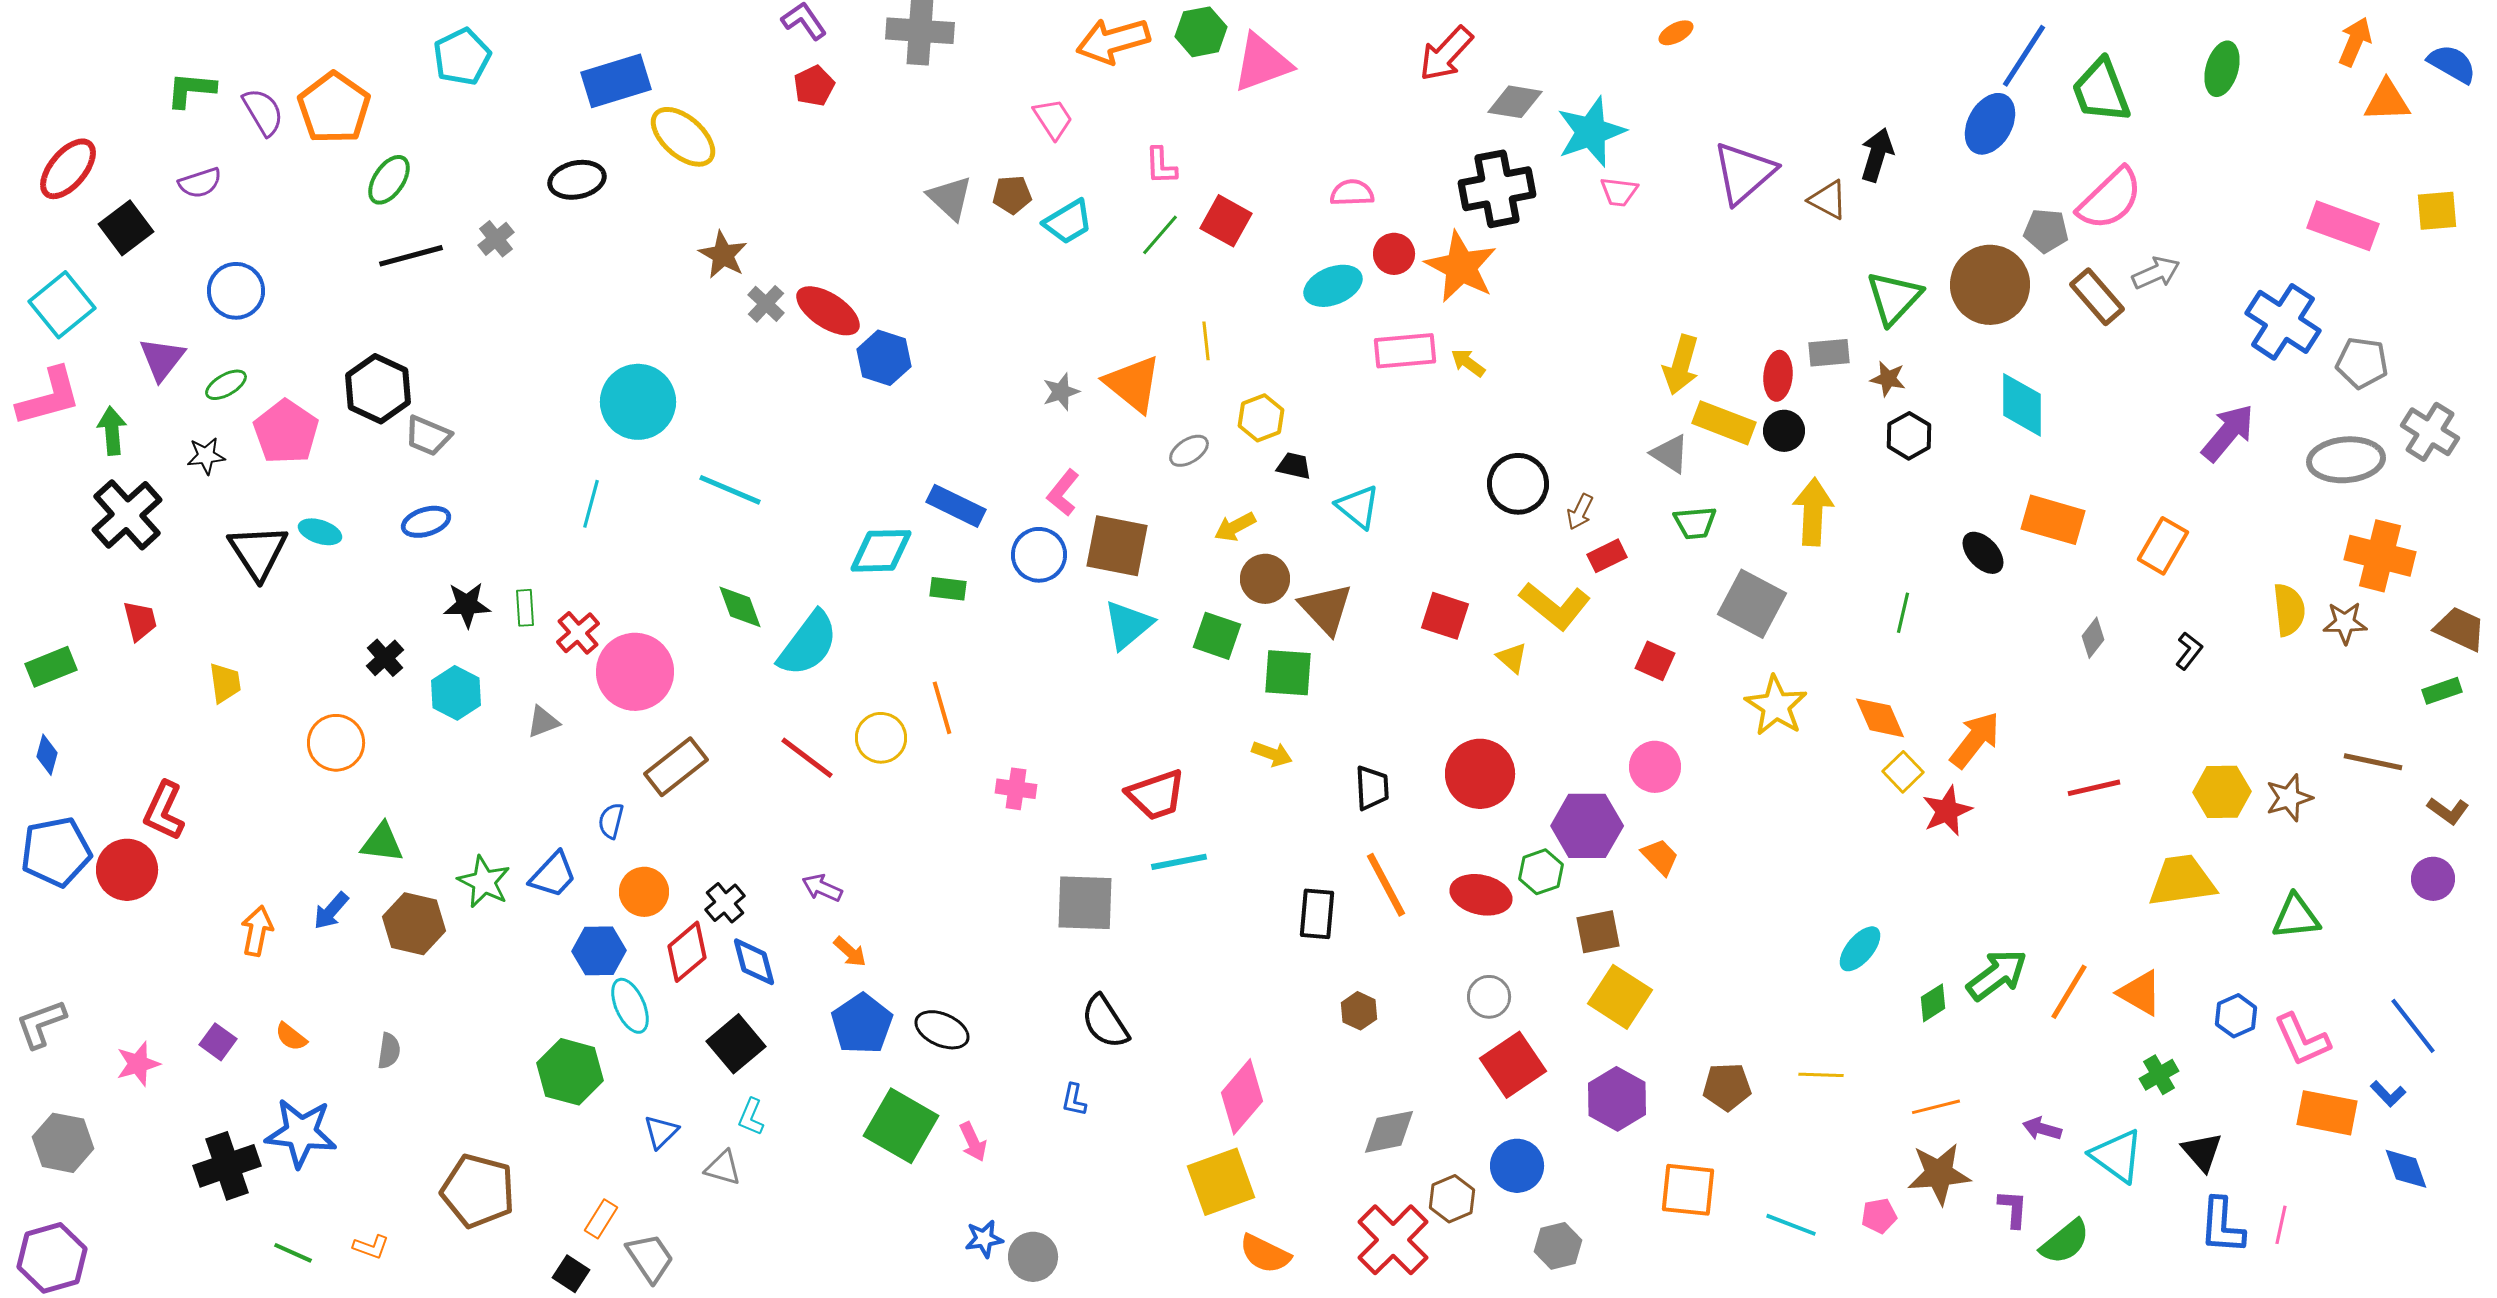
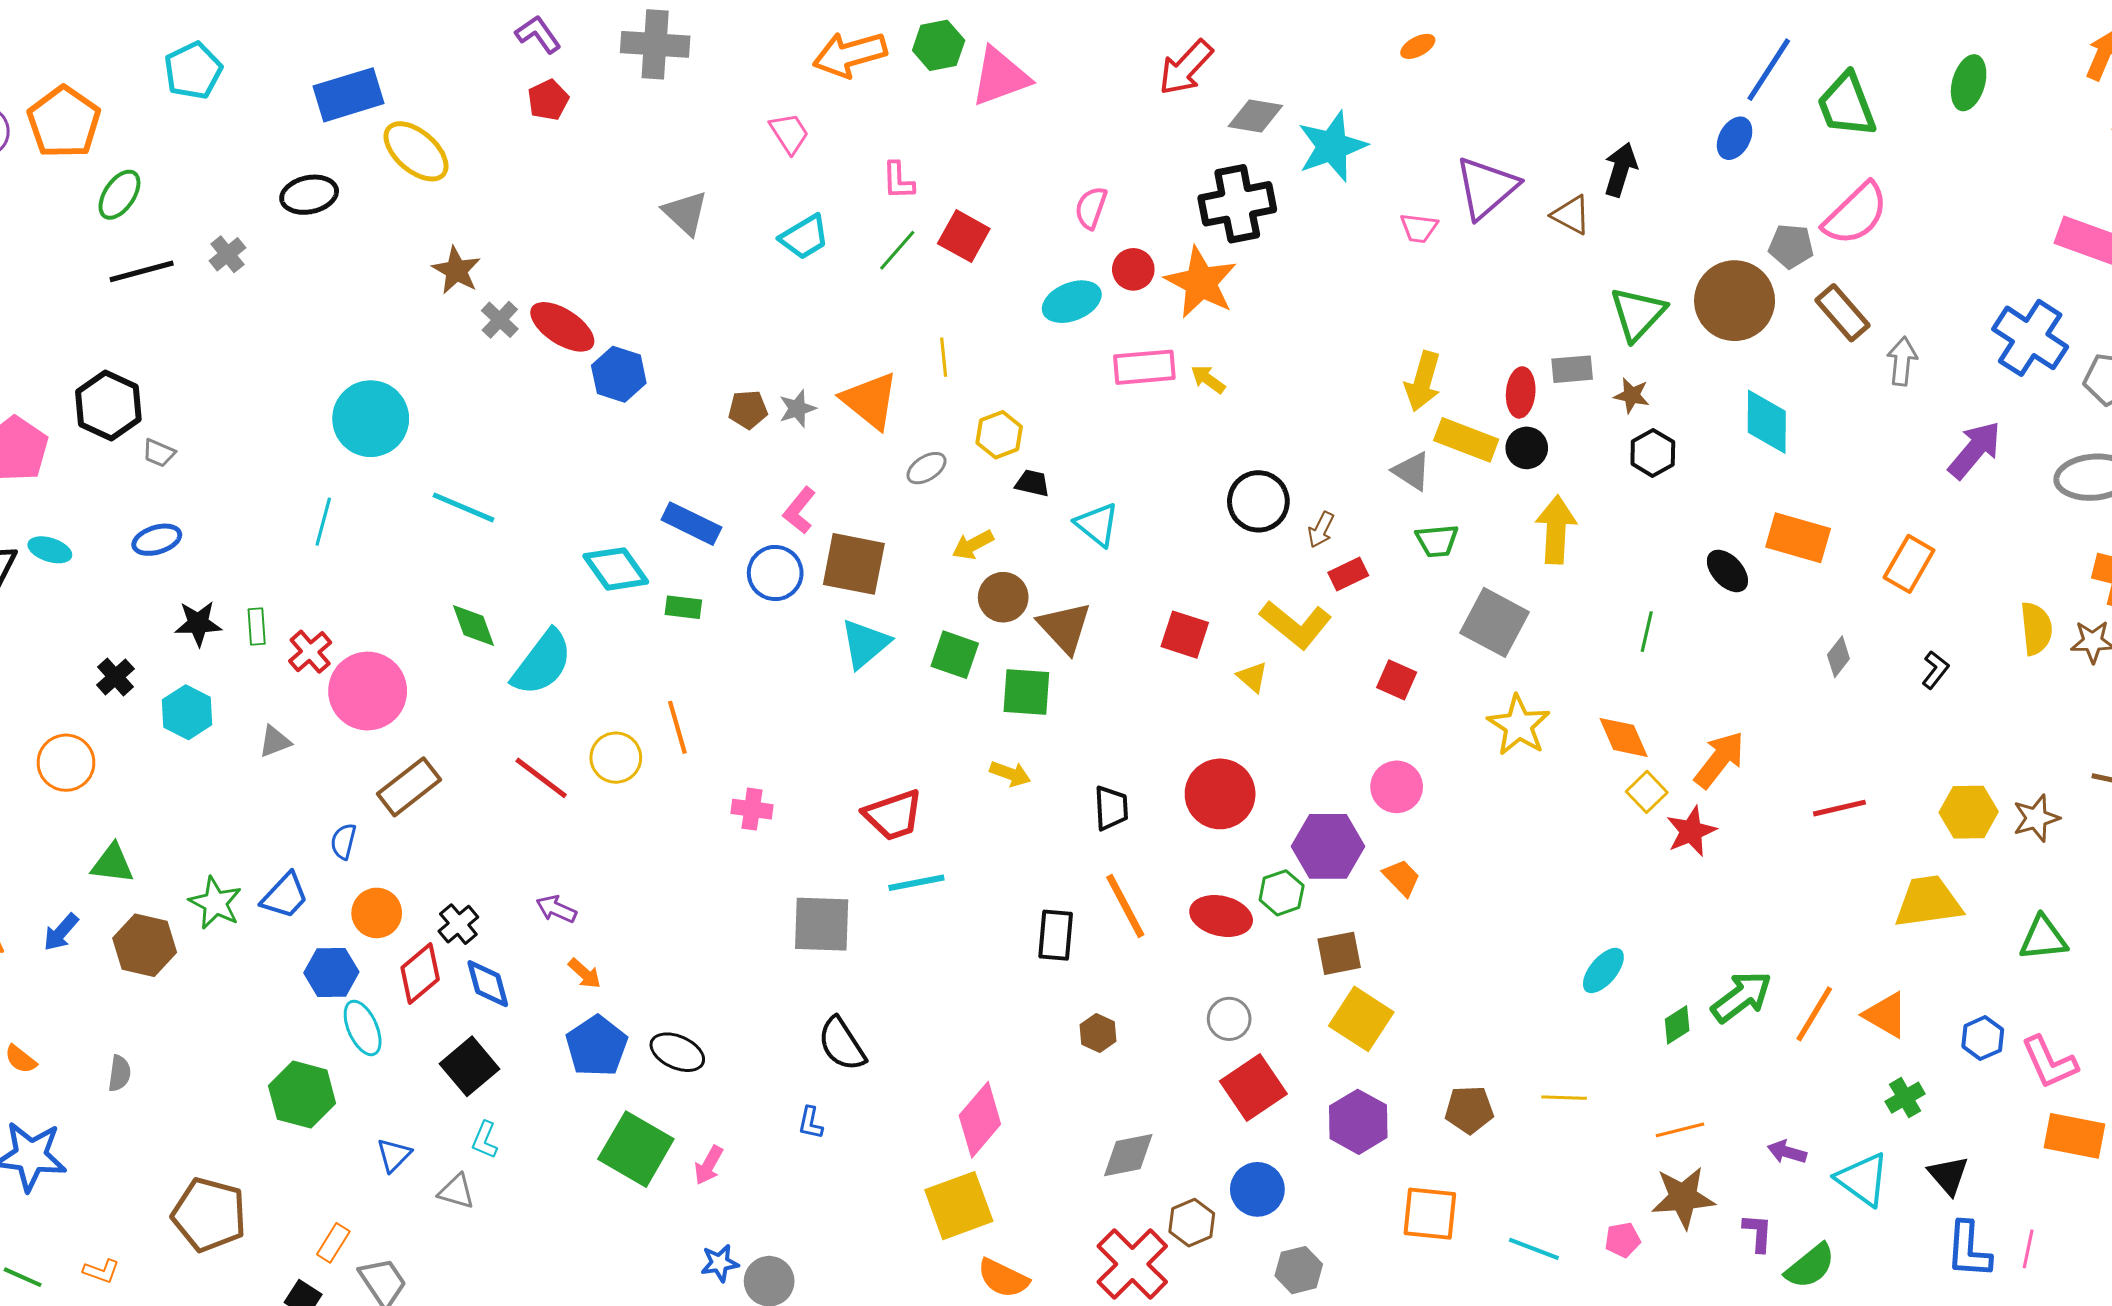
blue ellipse: (1990, 124) -> (1735, 138), size x0.7
pink trapezoid: (1619, 192) -> (1419, 228), moved
pink semicircle: (1352, 193) -> (1091, 208), turned -69
brown pentagon: (1012, 195) -> (748, 410), moved
gray arrow: (2156, 273) -> (1902, 361), moved, turned -60
gray trapezoid: (428, 436) -> (159, 453), size x0.7
cyan diamond: (881, 551) -> (616, 569), turned 56
pink arrow: (973, 1142) -> (709, 1165), turned 54

